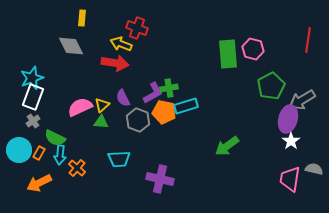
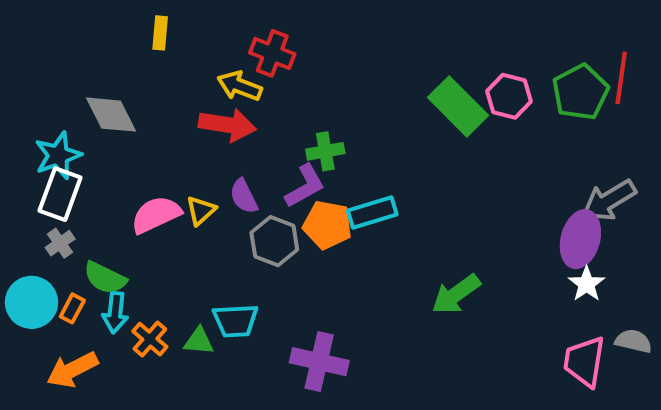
gray diamond: (71, 46) -> (111, 115), moved
green rectangle: (228, 54) -> (458, 106), turned -40
green pentagon: (271, 86) -> (580, 92), moved
green cross: (169, 88) -> (325, 151), moved
green triangle: (101, 122) -> (199, 341), moved

